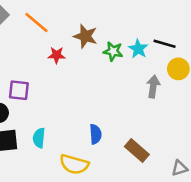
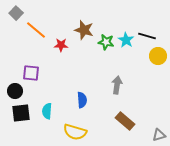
orange line: (36, 22) -> (36, 30), moved
gray arrow: (153, 86) -> (117, 85), moved
blue semicircle: (95, 134) -> (82, 100), moved

